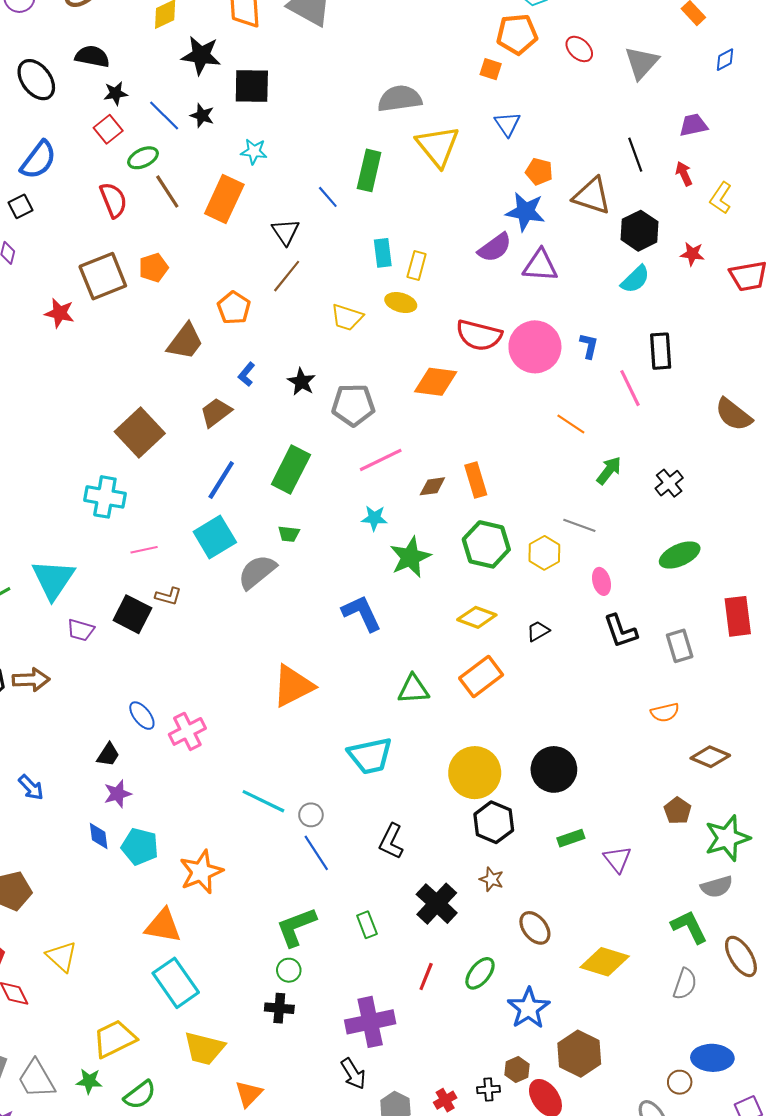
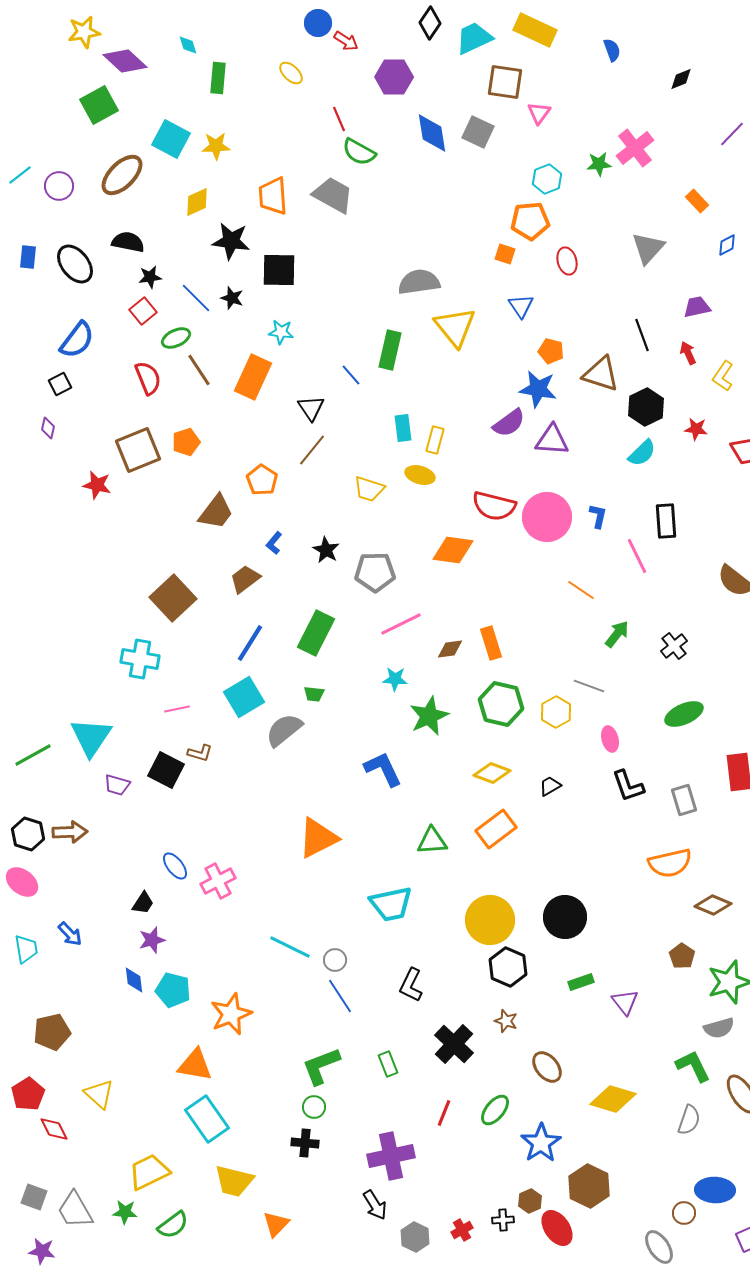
red ellipse: (579, 49) -> (567, 261), moved, turned 32
orange semicircle: (665, 712) -> (670, 863), size x1.6

